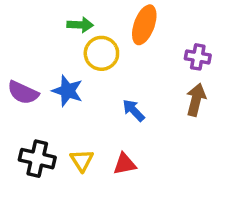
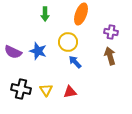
green arrow: (80, 25) -> (45, 14), turned 88
yellow circle: (101, 53) -> (68, 42), moved
brown arrow: (196, 100) -> (110, 56), turned -30

